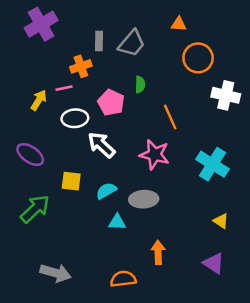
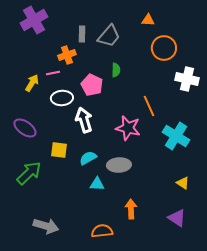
orange line: (170, 117) -> (149, 106), moved
white arrow: (101, 145) -> (84, 120), turned 30

